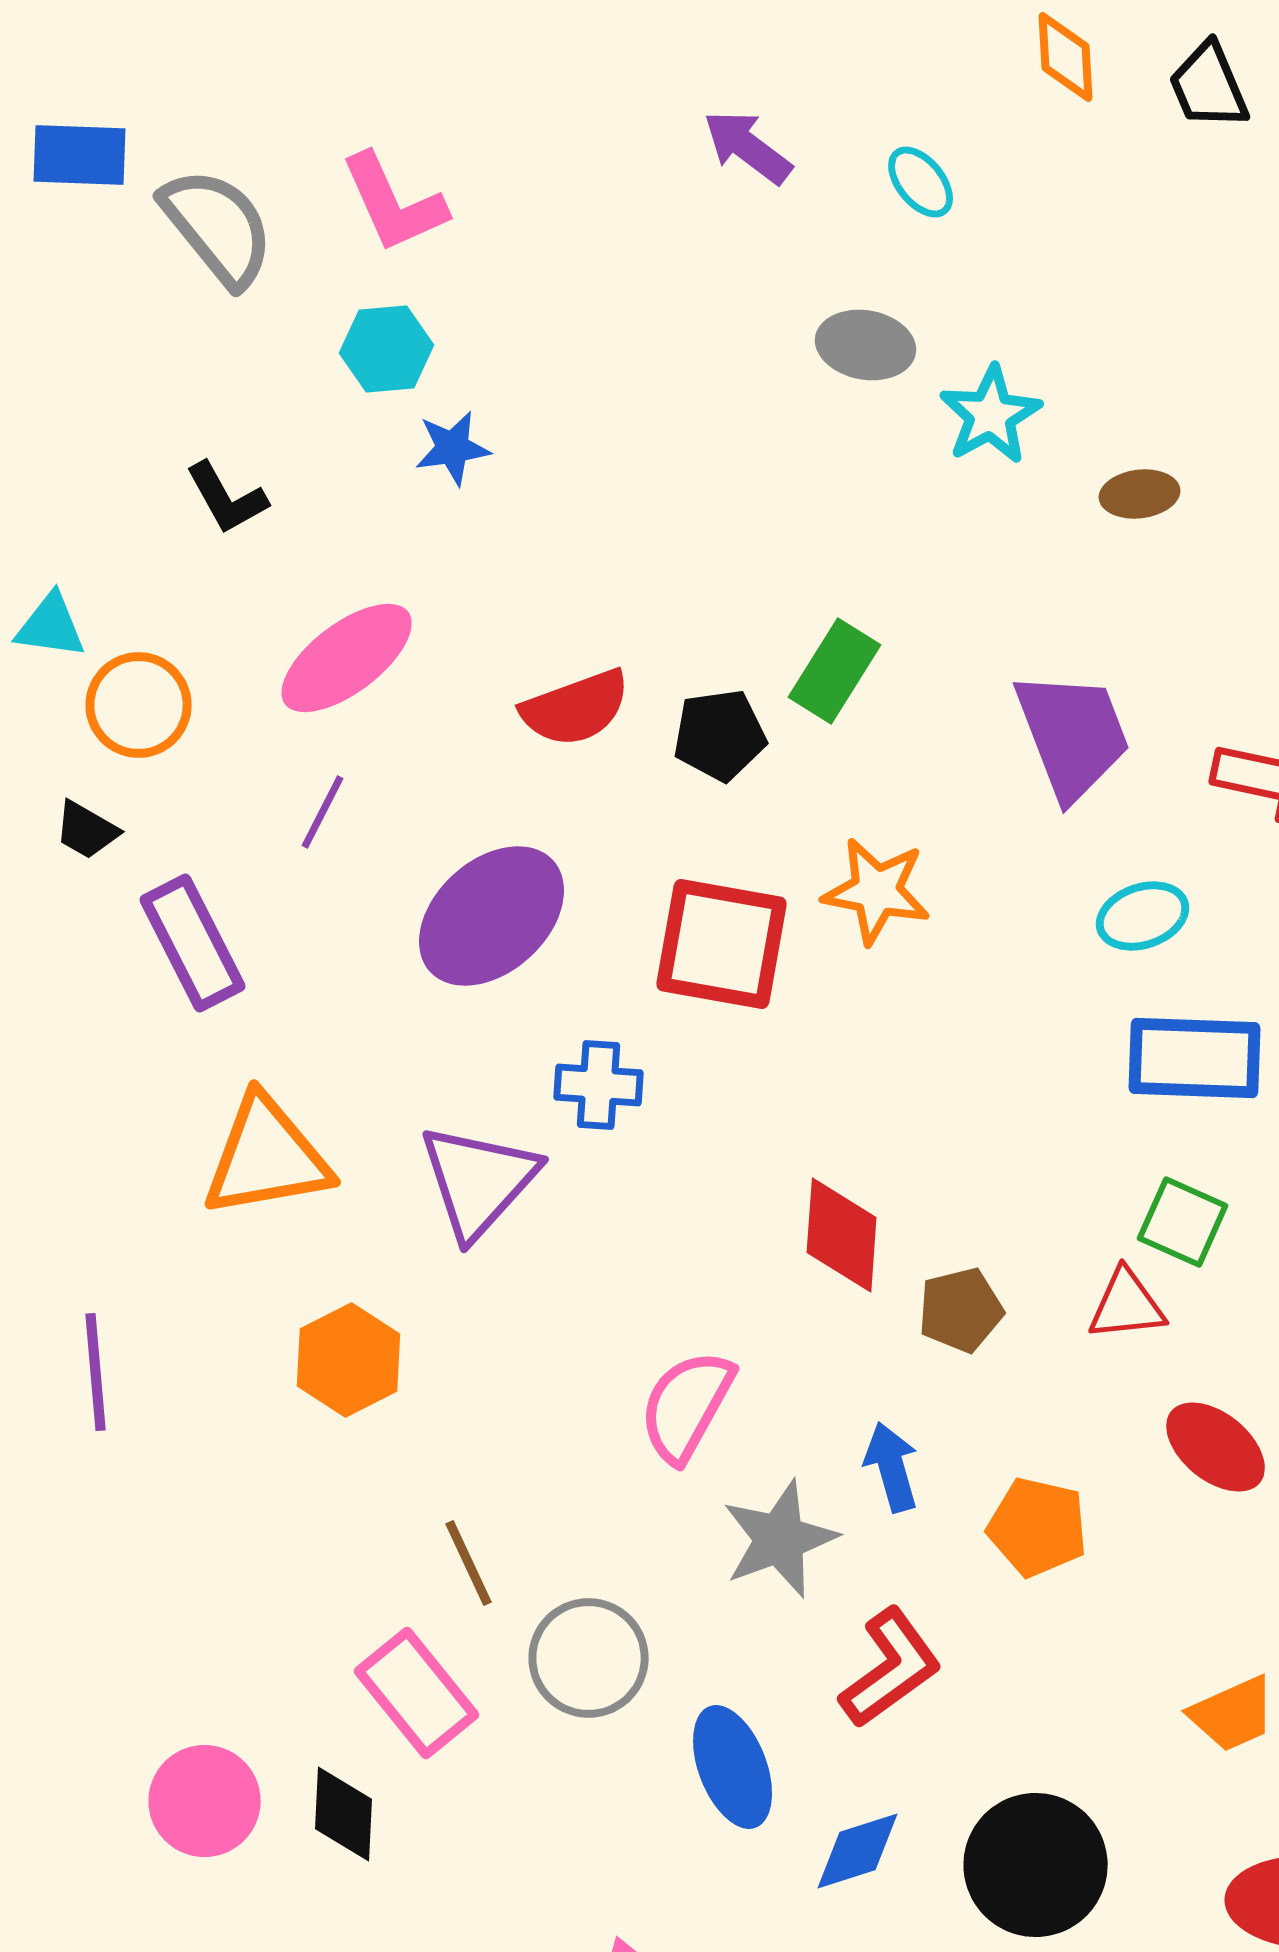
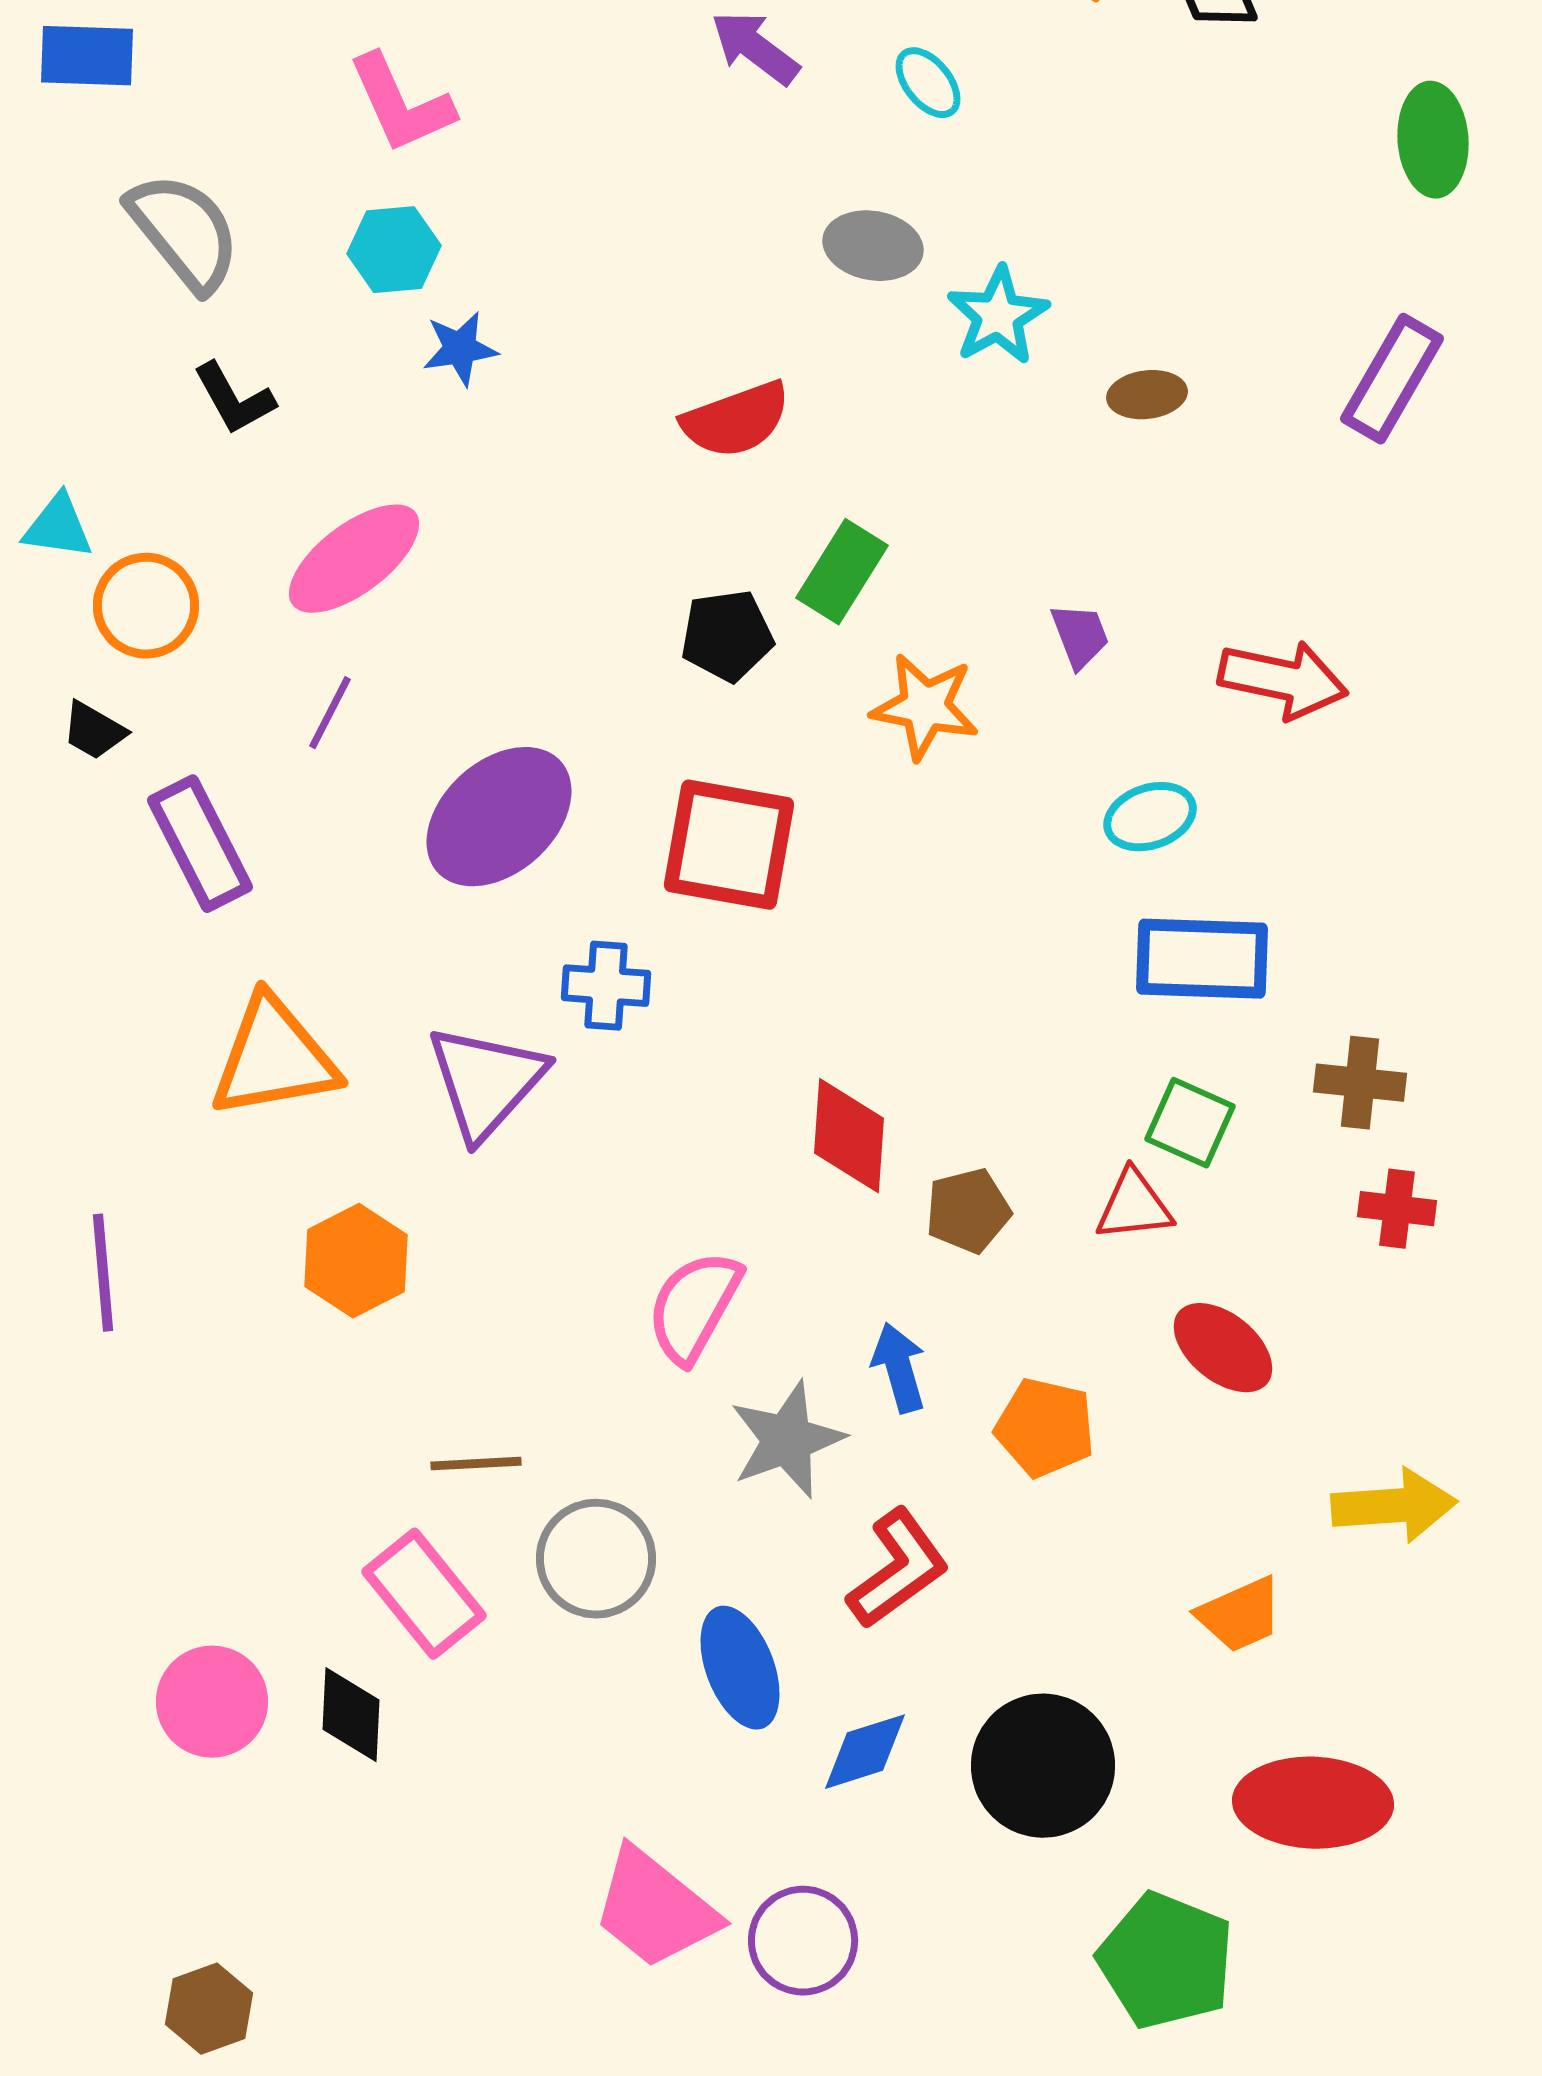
gray semicircle: (218, 227) -> (184, 232), moved
red semicircle: (576, 708) -> (736, 420), moved
purple trapezoid: (1073, 735) -> (1080, 636), size x0.5
orange star: (877, 891) -> (925, 707), moved
brown line: (469, 1563) -> (476, 1464), turned -68

